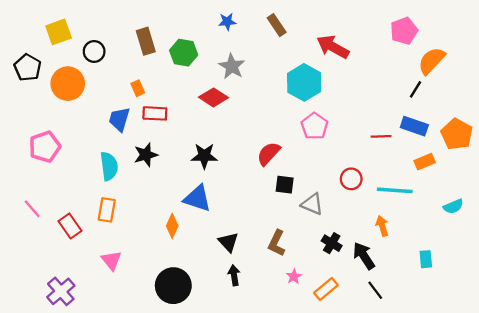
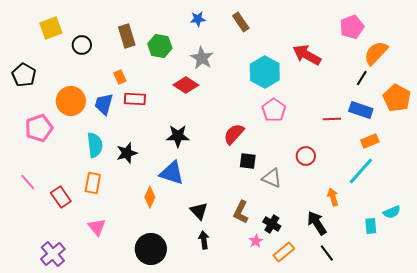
red arrow: (333, 47) -> (307, 55), moved
black pentagon: (28, 68) -> (24, 75), moved
orange circle: (68, 84) -> (71, 101), moved
orange pentagon: (457, 134) -> (397, 98), moved
black star: (146, 155) -> (127, 153), moved
cyan line: (395, 190) -> (361, 171), moved, turned -52
cyan semicircle: (453, 206) -> (392, 212), moved
black cross: (332, 243) -> (272, 224), moved

